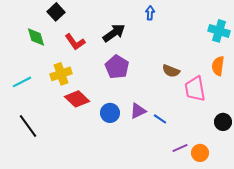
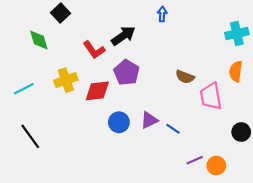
cyan cross: (219, 31) -> (237, 34), turned -30
red L-shape: (75, 42) -> (94, 50), moved
red diamond: (77, 99) -> (97, 91), moved, turned -50

